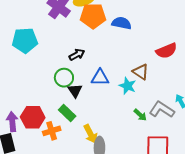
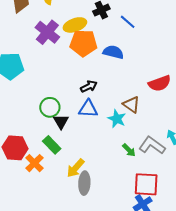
black arrow: (77, 55) -> (89, 86), moved
orange cross: (52, 131) -> (34, 163), turned -30
yellow arrow: (91, 134) -> (76, 168), turned 66

